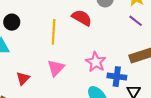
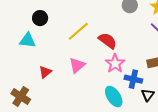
red semicircle: (82, 18) -> (108, 41), moved
yellow line: (54, 32) -> (78, 31), turned 40

